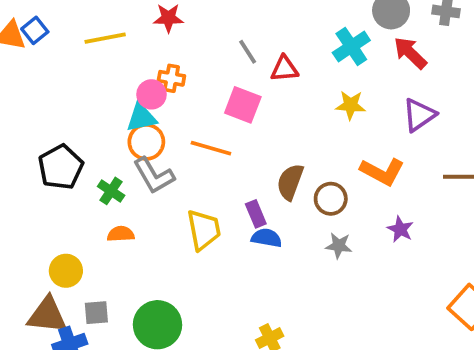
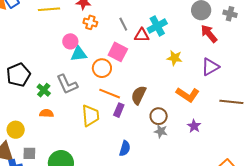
cyan cross: (351, 46) -> (157, 26), moved
orange cross: (171, 78) -> (90, 22), moved
cyan triangle: (141, 118) -> (79, 54), moved
orange circle: (146, 142) -> (102, 68), moved
orange line: (211, 148) -> (110, 94), moved
brown circle: (331, 199) -> (159, 116), moved
purple rectangle: (256, 214) -> (119, 110), turned 40
blue semicircle: (267, 238) -> (125, 148), moved, turned 91

